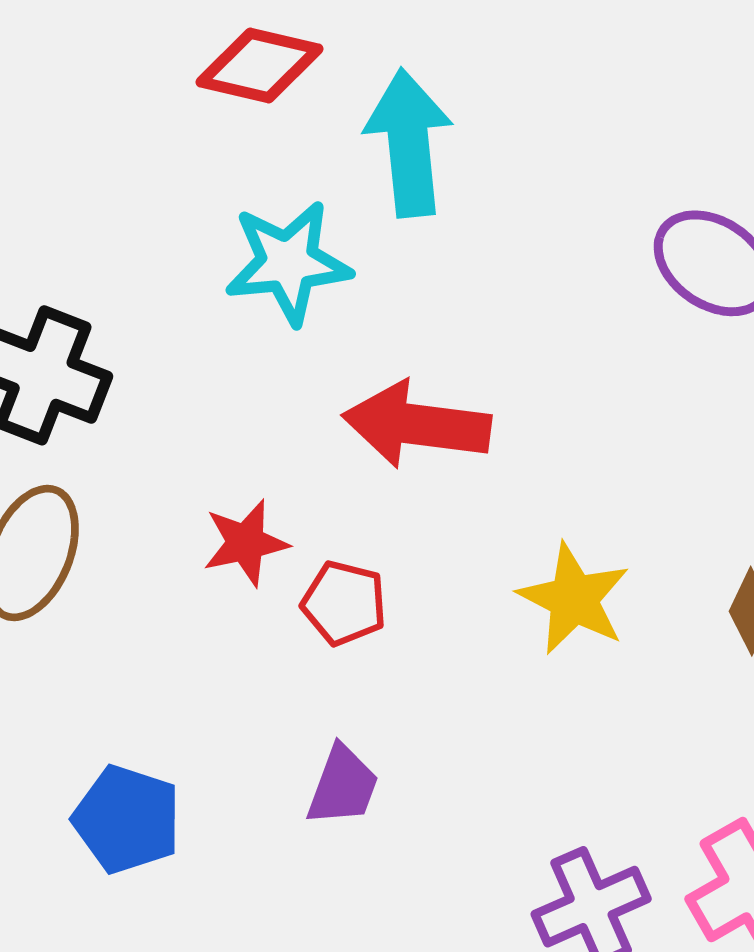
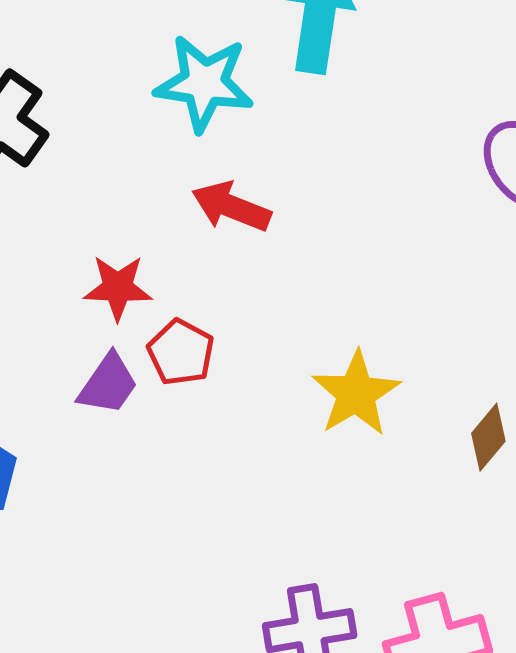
red arrow: (417, 425) -> (231, 207), moved, size x0.7
purple trapezoid: (343, 786) -> (108, 384), moved

